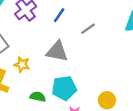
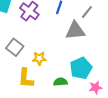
gray triangle: (57, 51) -> (75, 31), moved

